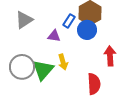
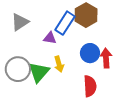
blue rectangle: (69, 21) -> (65, 23), size x1.6
blue circle: (87, 30) -> (90, 53), moved

